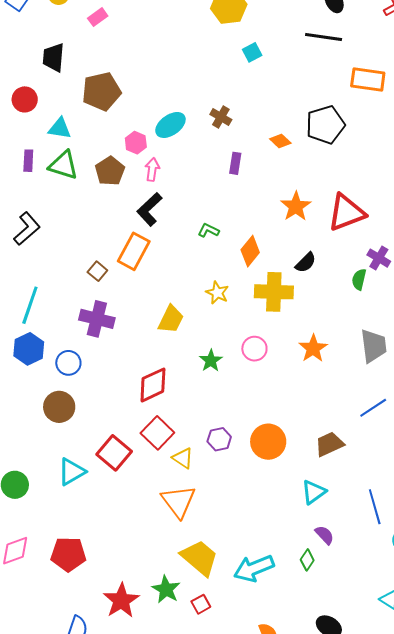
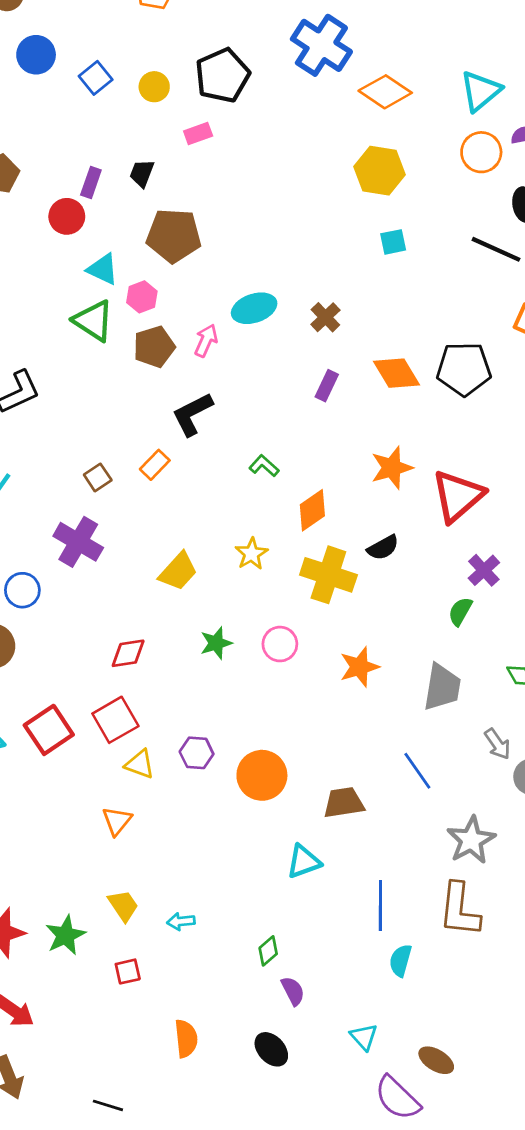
black trapezoid: (53, 57) -> (142, 173), moved, size x0.7
orange diamond: (280, 141) -> (397, 373), size x1.6
pink hexagon: (136, 143) -> (142, 297), moved
purple rectangle: (28, 161) -> (91, 182), moved
pink arrow: (152, 169) -> (206, 341), moved
red triangle: (346, 213) -> (458, 496), turned -36
orange rectangle: (134, 251) -> (155, 465), size x0.6
green semicircle: (359, 279) -> (460, 611), moved
red diamond: (153, 385) -> (128, 653), size x0.7
blue line: (373, 408) -> (417, 771), turned 72
yellow triangle: (183, 458) -> (140, 764), turned -30
orange triangle: (178, 501) -> (117, 821), size x0.6
purple semicircle: (325, 535) -> (293, 991), moved
yellow trapezoid: (200, 558) -> (123, 906), size x0.6
cyan arrow: (254, 568) -> (181, 921), moved, size x0.5
red square: (201, 604) -> (128, 972), moved

